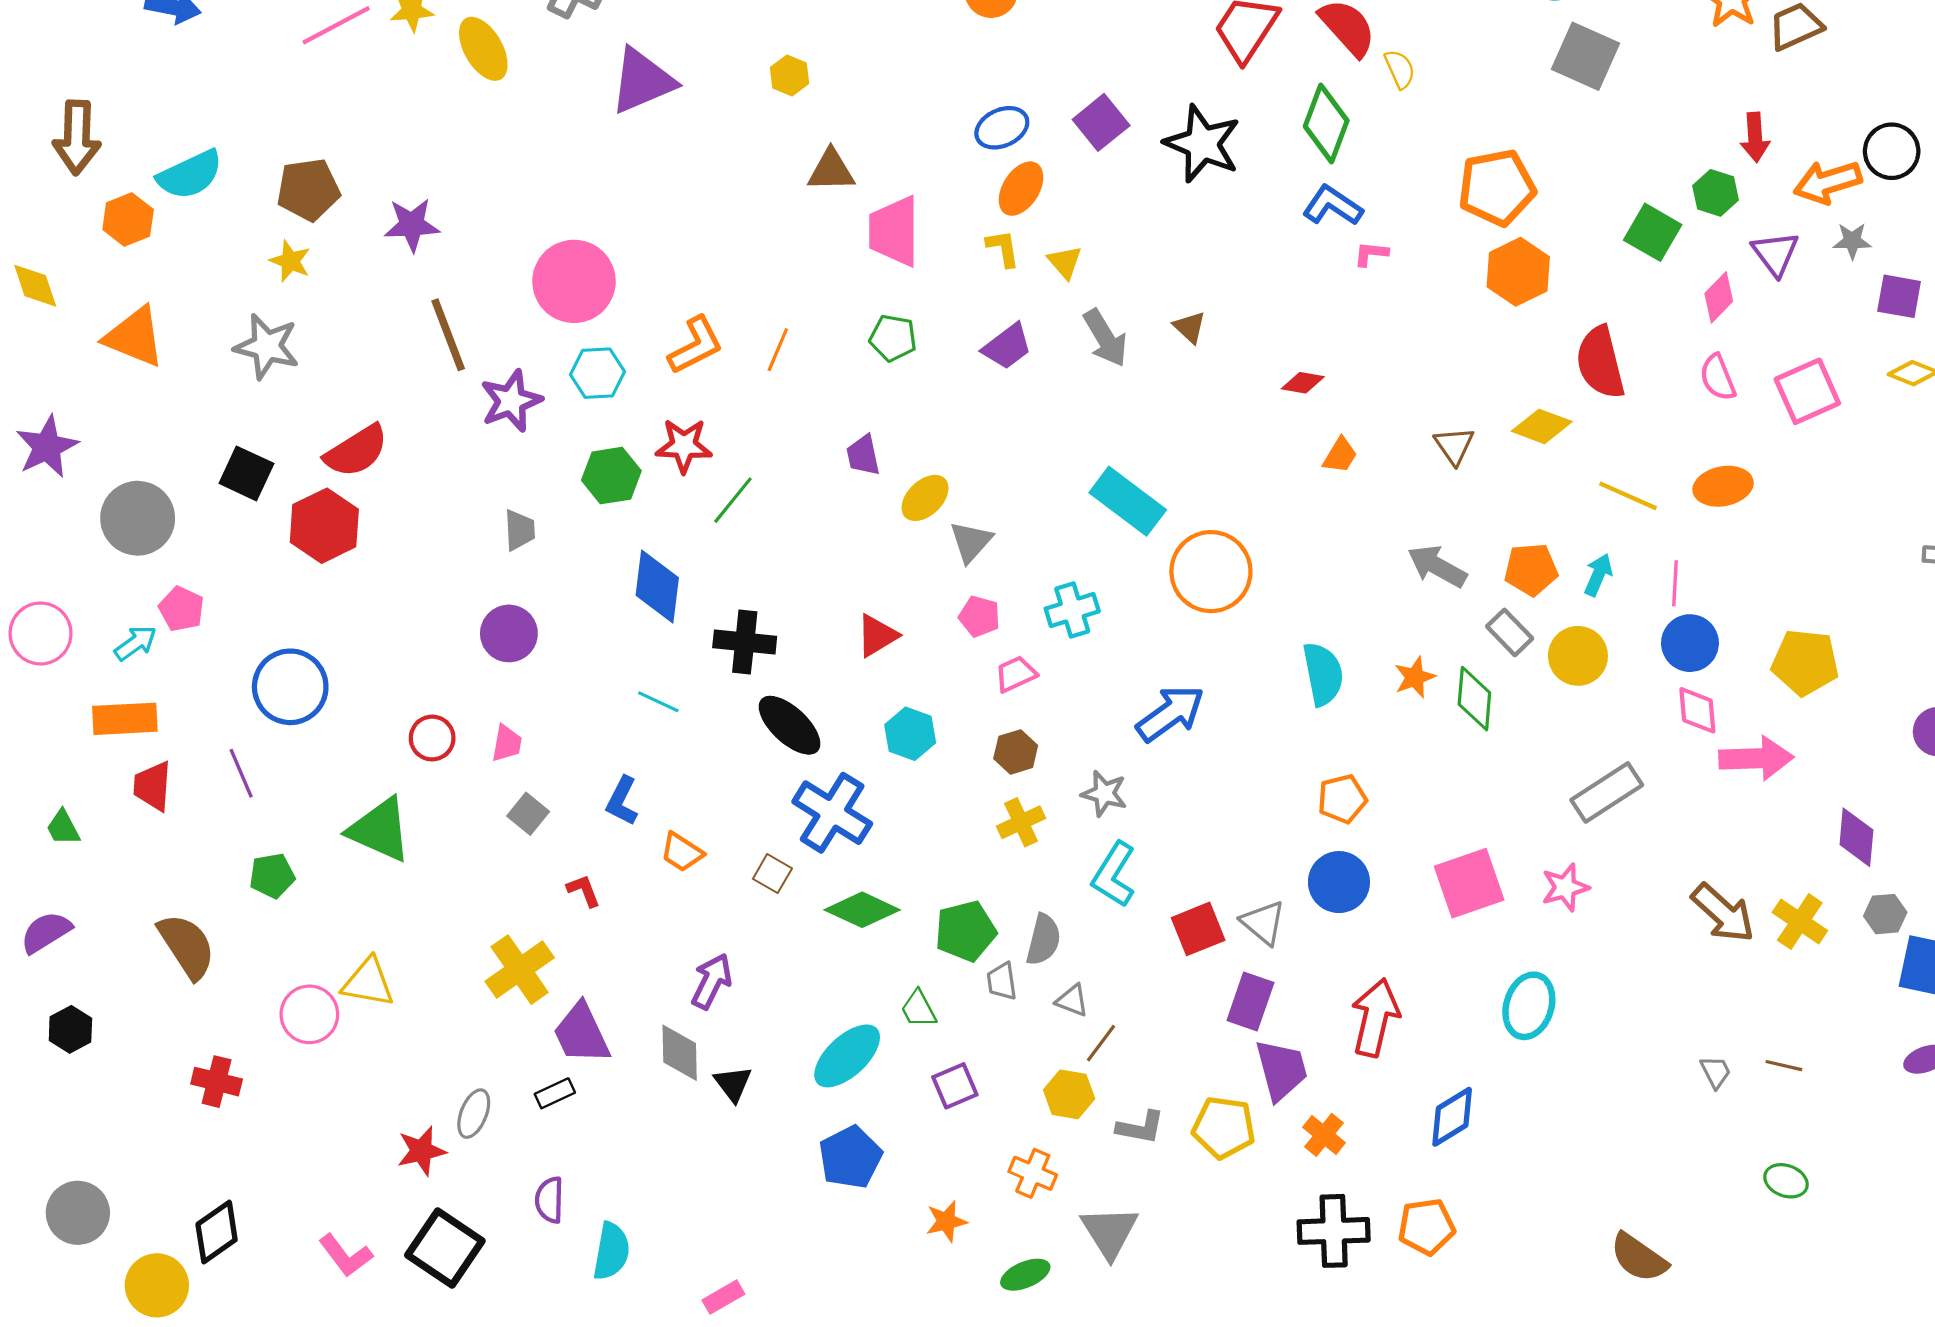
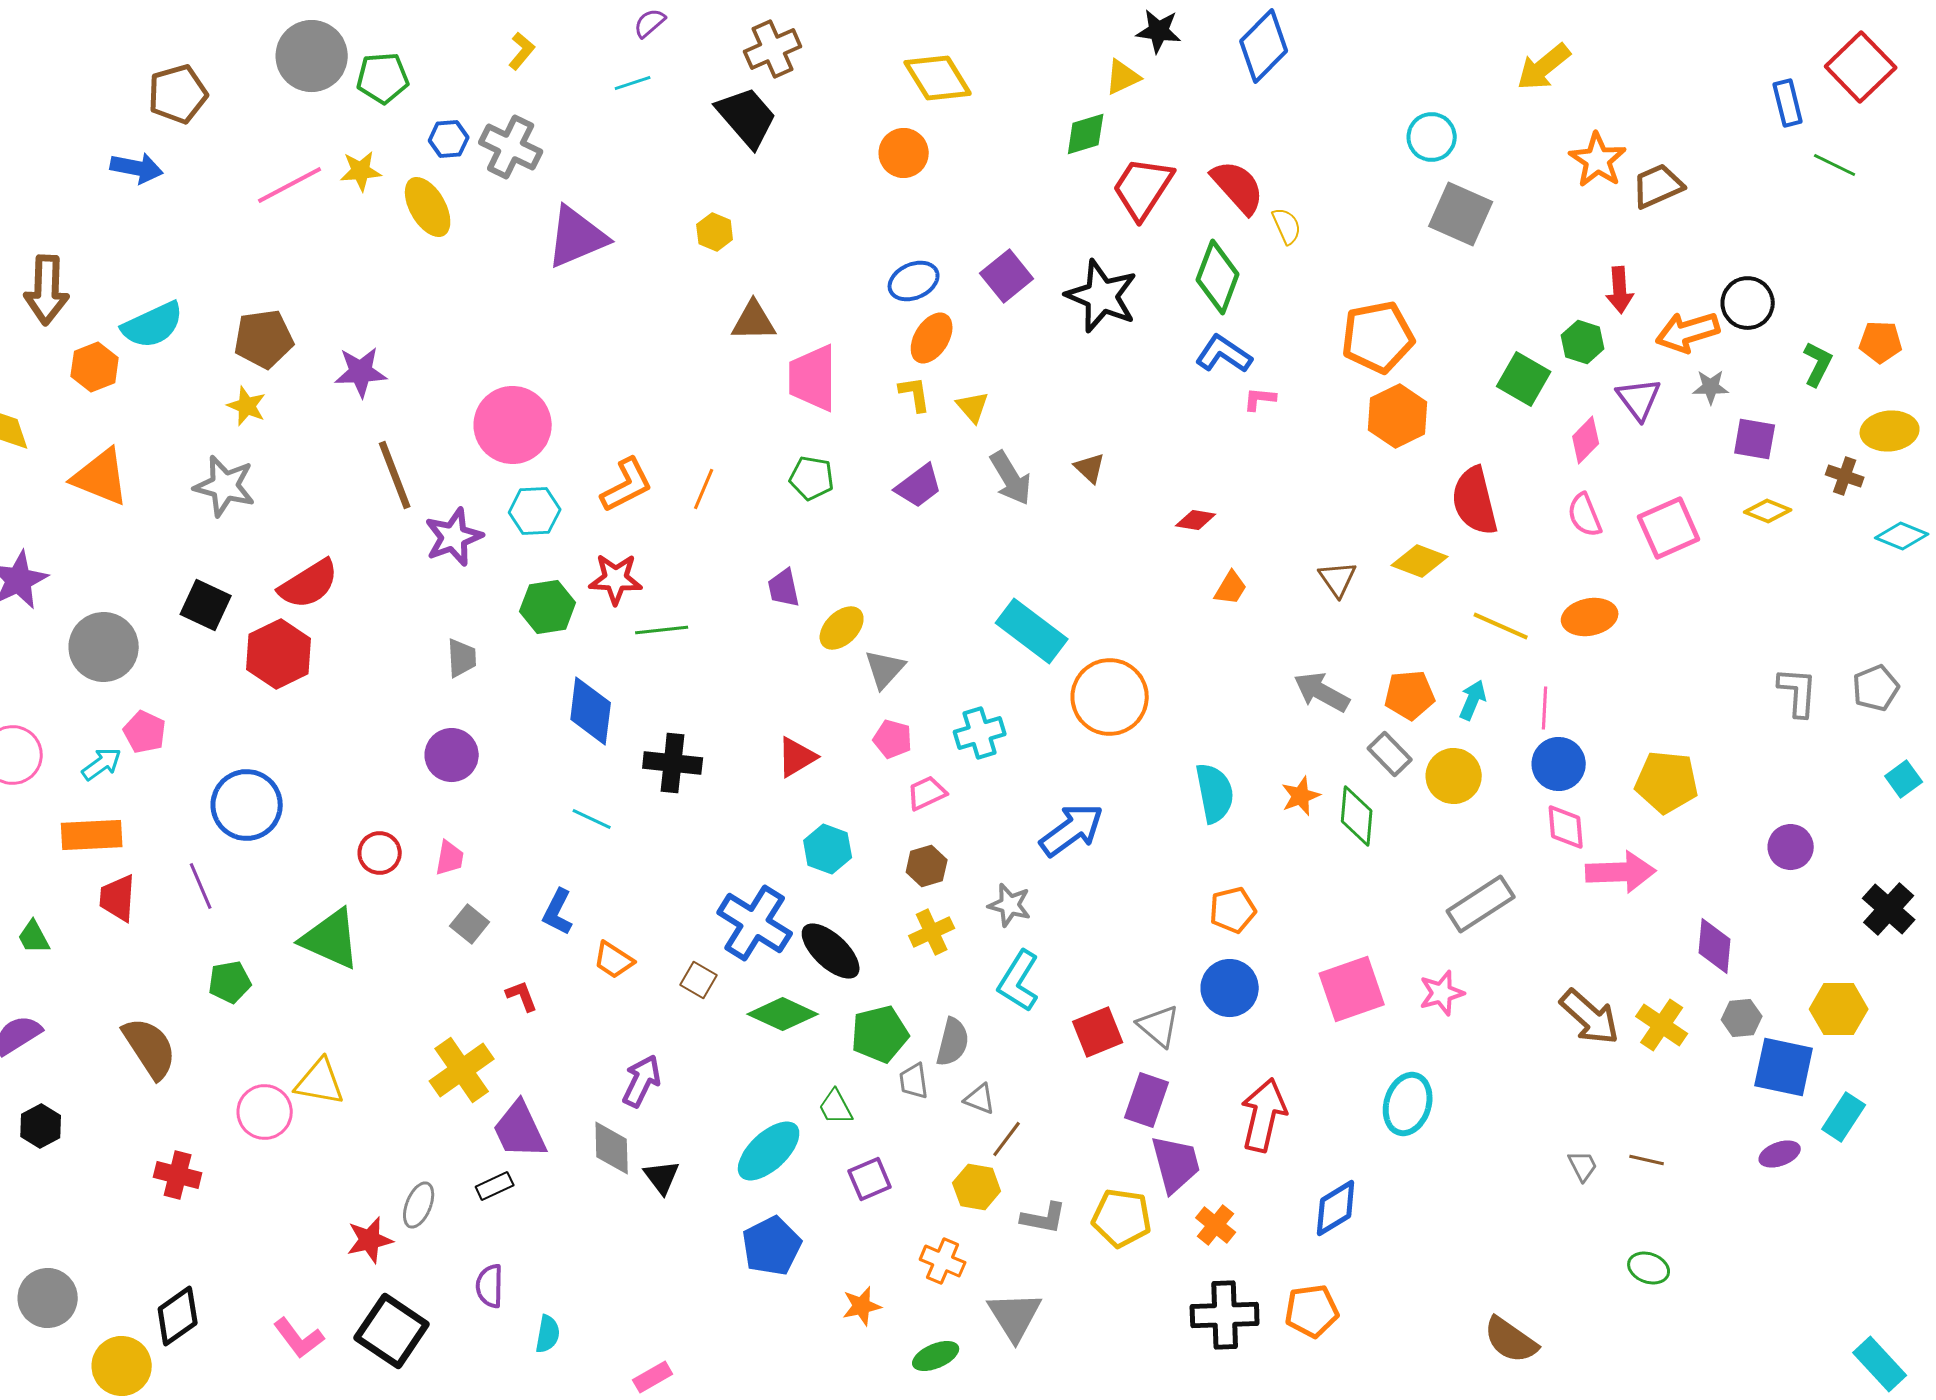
green line: (733, 500) -> (662, 630), turned 45
black ellipse: (790, 725) -> (831, 951), moved
cyan semicircle: (611, 1251) -> (548, 1334), size x0.7

